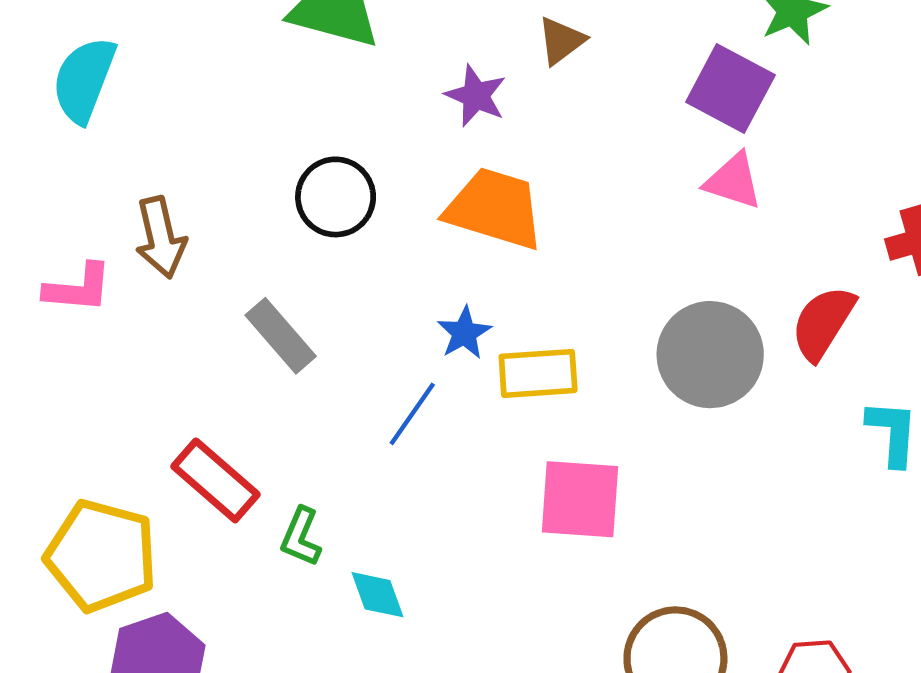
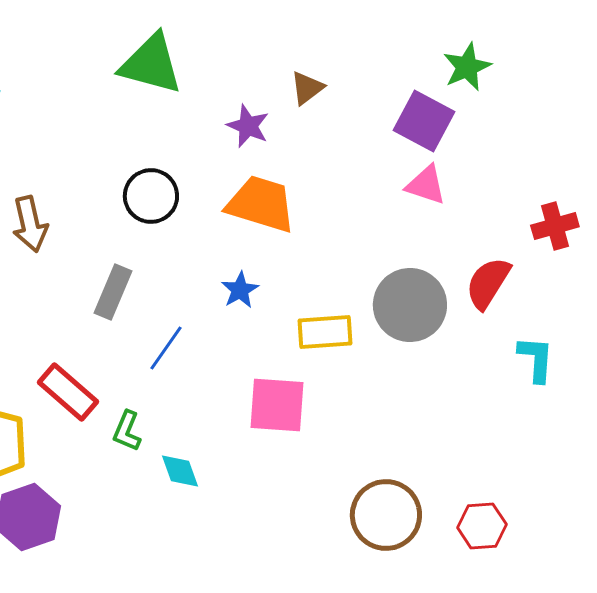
gray rectangle: (281, 336) -> (113, 292), turned 64
yellow rectangle: (538, 373) -> (325, 332), moved
blue line: (412, 414) -> (166, 348), moved
pink square: (580, 499) -> (277, 405), moved

